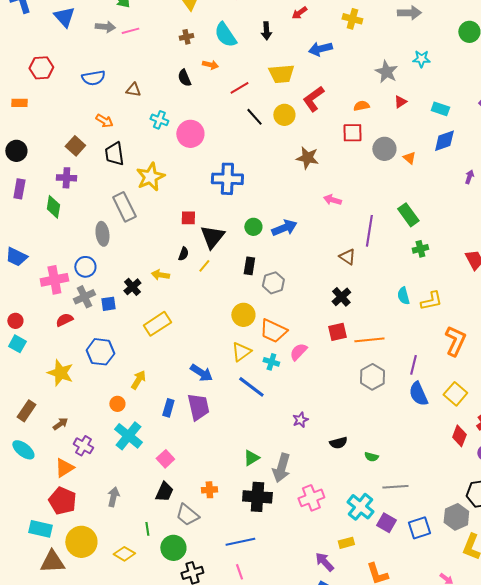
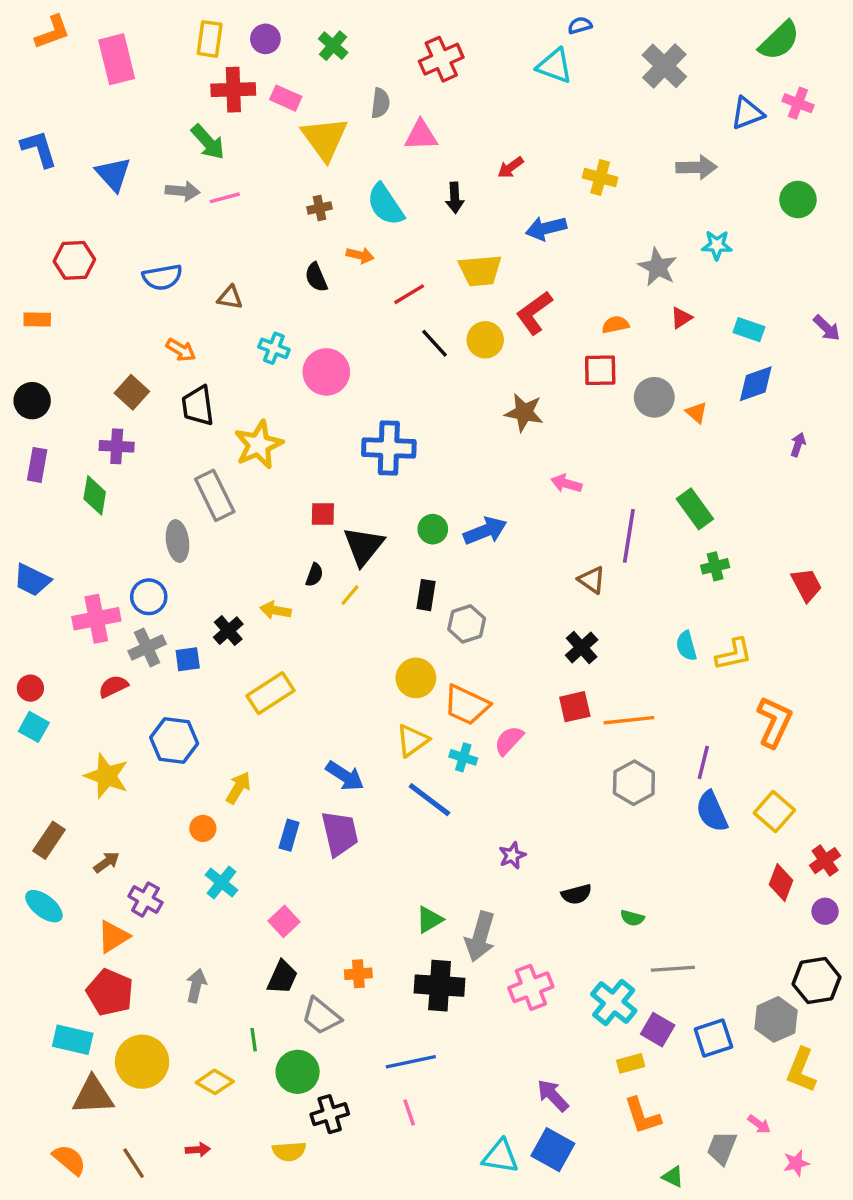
cyan cross: (128, 436) -> (221, 882), size x0.7
yellow rectangle: (346, 543) -> (631, 1063), moved

